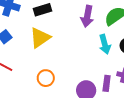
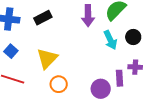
yellow triangle: (40, 38) -> (47, 58), moved

